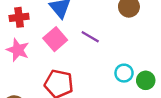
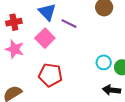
purple line: (90, 37) -> (69, 24), moved

